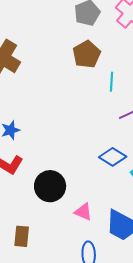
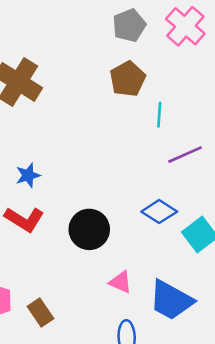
black circle: (50, 186) -> (89, 229), moved
brown rectangle: (22, 236) -> (41, 313), turned -40

